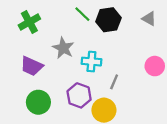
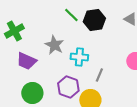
green cross: (29, 22) -> (14, 31), moved

